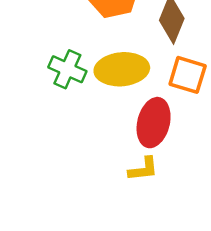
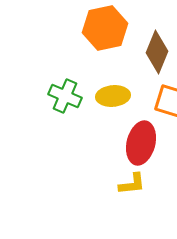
yellow ellipse: (122, 69) -> (113, 96), size x0.7

